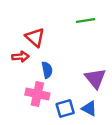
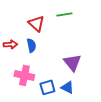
red triangle: (35, 37) -> (36, 23), moved
blue semicircle: (47, 70) -> (31, 45), moved

